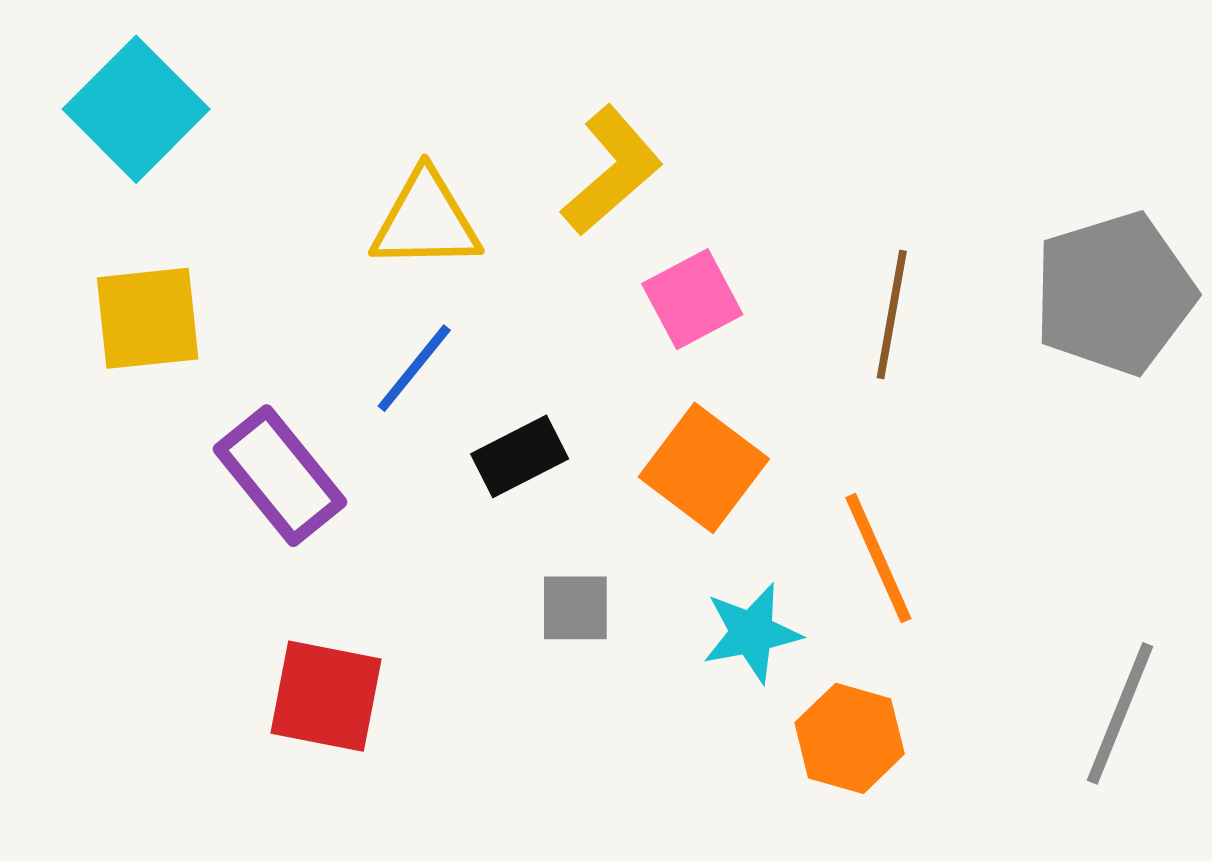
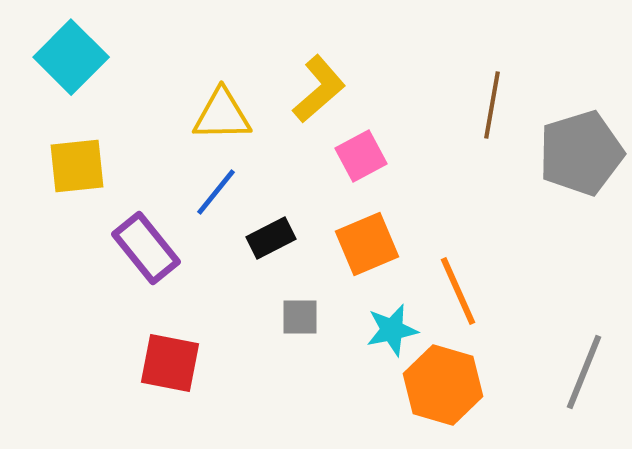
brown line: (892, 314) -> (492, 105), moved
orange square: (704, 468) -> (367, 244), turned 30
orange hexagon: (850, 738) -> (443, 385), size x1.4

